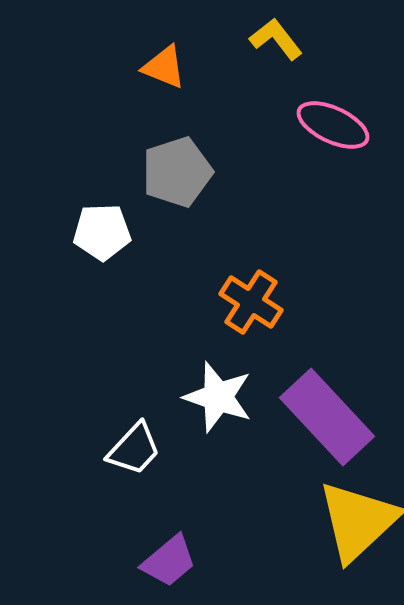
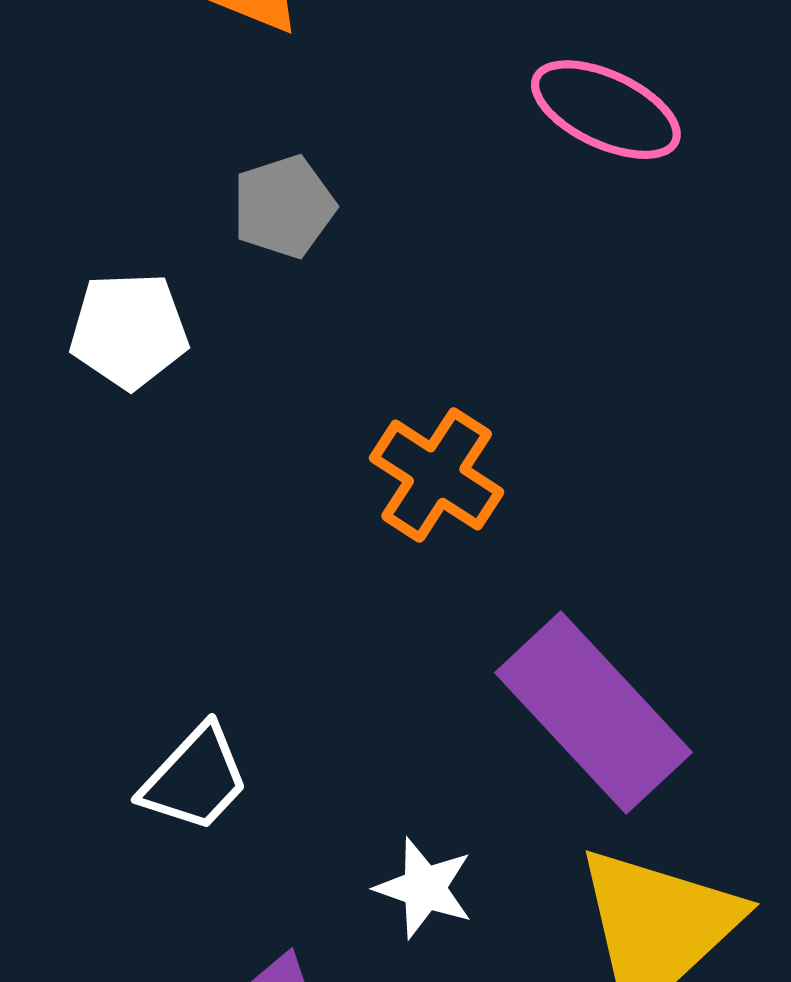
gray pentagon: (177, 172) -> (284, 207), size x0.7
white star: (218, 397) -> (424, 888), moved, size x0.7

